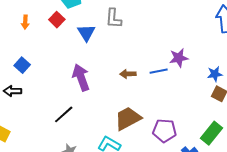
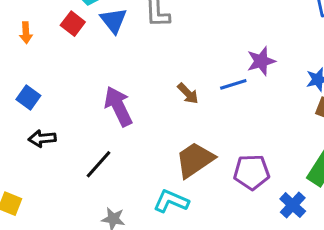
blue triangle: (86, 33) -> (114, 20), moved
brown arrow: (128, 74) -> (188, 93), turned -126
black arrow: (12, 91) -> (42, 138), moved

